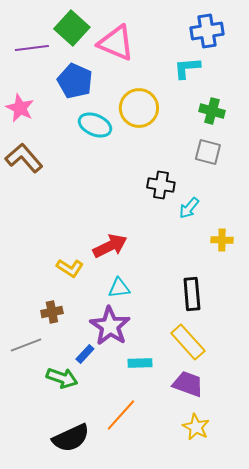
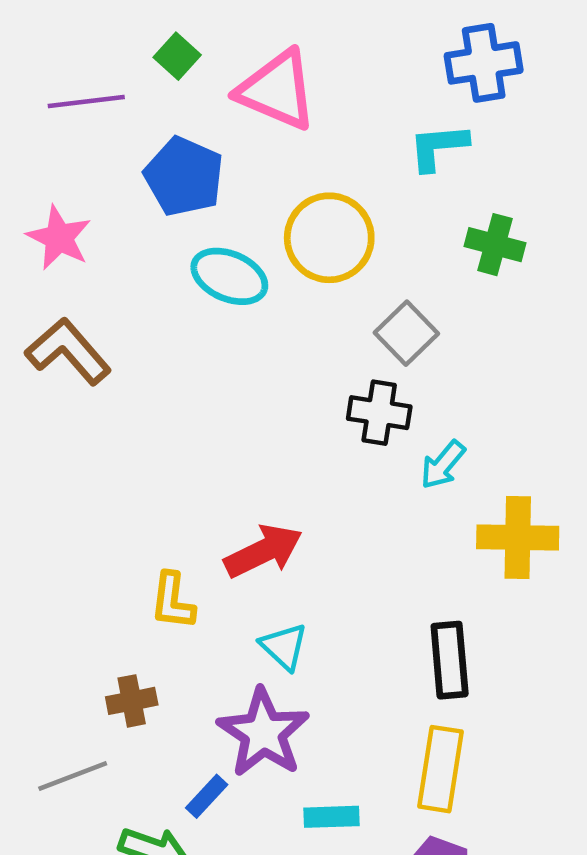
green square: (72, 28) -> (177, 56), size x0.6
gray square: (208, 152) -> (406, 333), moved, turned 32
yellow cross: (222, 240) -> (518, 537), size x1.6
yellow L-shape: (70, 268) -> (173, 601), turned 64
cyan triangle: (119, 288) -> (284, 646), turned 50
yellow rectangle: (188, 342) -> (440, 769), turned 51

